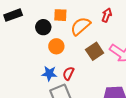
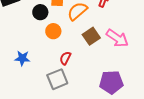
blue star: (49, 73) -> (22, 58), moved

